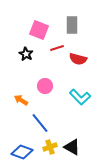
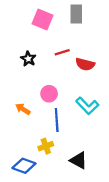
gray rectangle: (72, 25) -> (76, 14), moved
pink square: (39, 30) -> (42, 20), moved
blue line: (40, 123) -> (57, 120), moved, turned 35
yellow cross: (50, 147) -> (46, 146), moved

